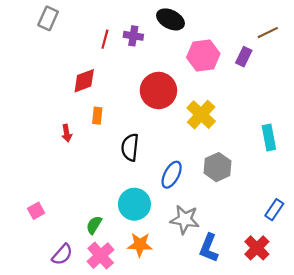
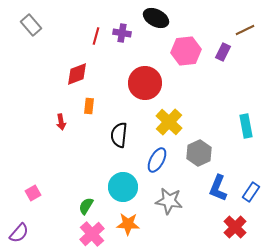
gray rectangle: (48, 18) -> (31, 25), moved, turned -65
yellow cross: (201, 115) -> (169, 122), moved
blue L-shape: (209, 248) -> (218, 188), moved
purple semicircle: (62, 254) -> (19, 233), moved

